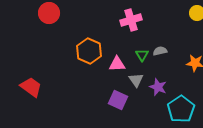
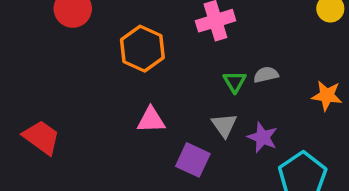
orange hexagon: (89, 51) -> (142, 49), moved
pink triangle: (117, 64) -> (151, 120), moved

